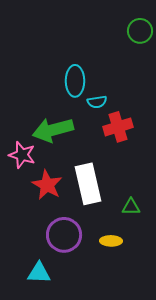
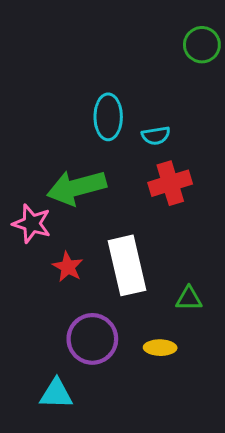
cyan semicircle: (97, 102) -> (156, 136), moved
red star: (47, 185) -> (68, 267), size x0.7

